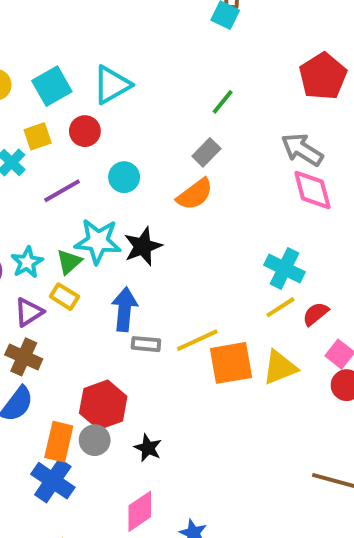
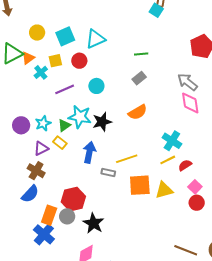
green line: (223, 102) -> (141, 54), moved, turned 40
orange semicircle: (195, 194) -> (138, 112), moved
yellow line: (197, 340) -> (127, 159), moved
gray rectangle: (146, 344) -> (108, 173), moved
black star: (148, 448) -> (93, 223), size x1.5

